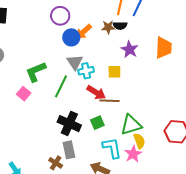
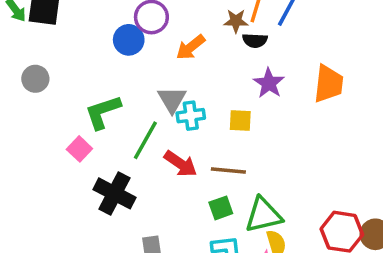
brown star: (108, 27) -> (236, 21), moved
blue circle: (71, 37) -> (129, 40), moved
red arrow: (96, 93) -> (181, 164), moved
green square: (97, 123) -> (221, 208), moved
black cross: (69, 124) -> (114, 193), moved

